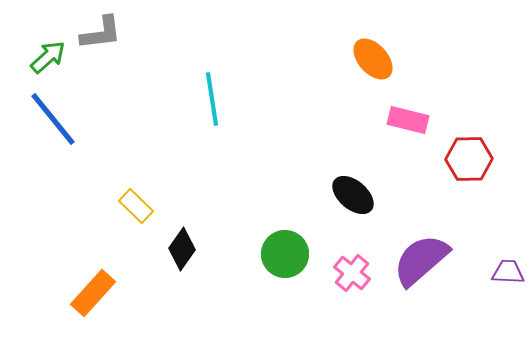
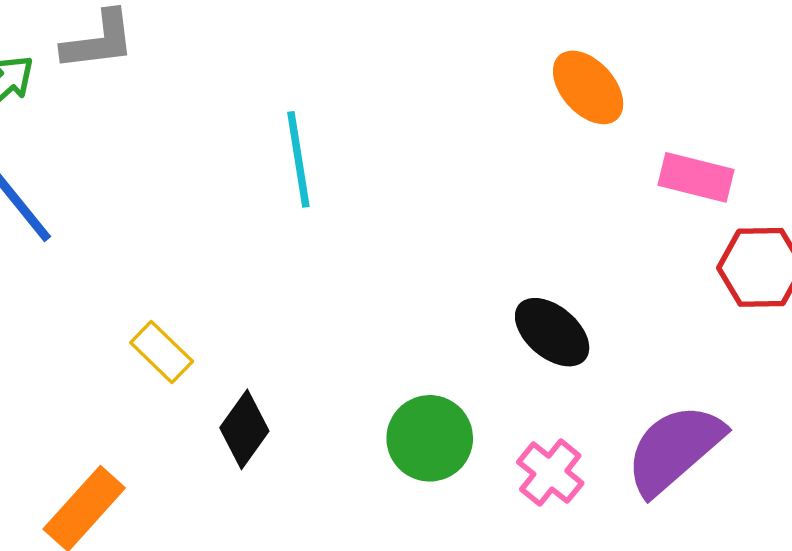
pink rectangle: (408, 120) -> (696, 177), moved

